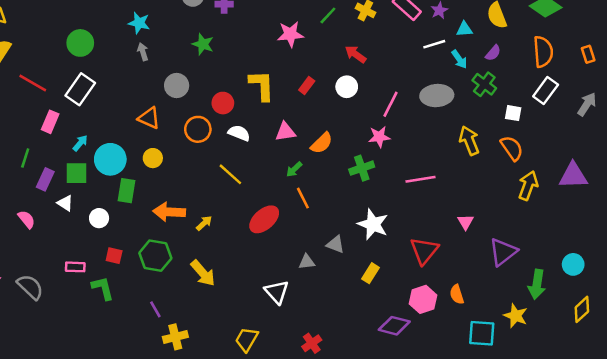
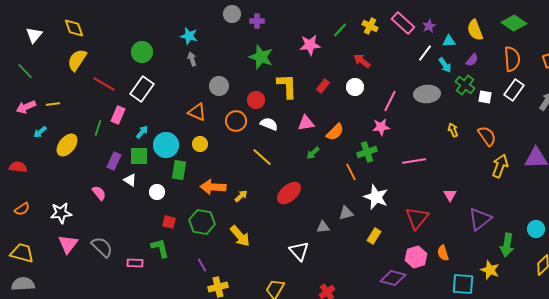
green star: (203, 44) -> (261, 57), moved, size x1.4
white line: (434, 44) -> (425, 53), turned -36
white square: (513, 113) -> (485, 97), moved
yellow arrow: (469, 141) -> (453, 130), size x0.6
green line: (25, 158) -> (98, 128), moved
orange line: (303, 198) -> (351, 172), moved
gray triangle: (335, 244) -> (346, 213), turned -35
pink rectangle: (75, 267) -> (135, 263), moved

